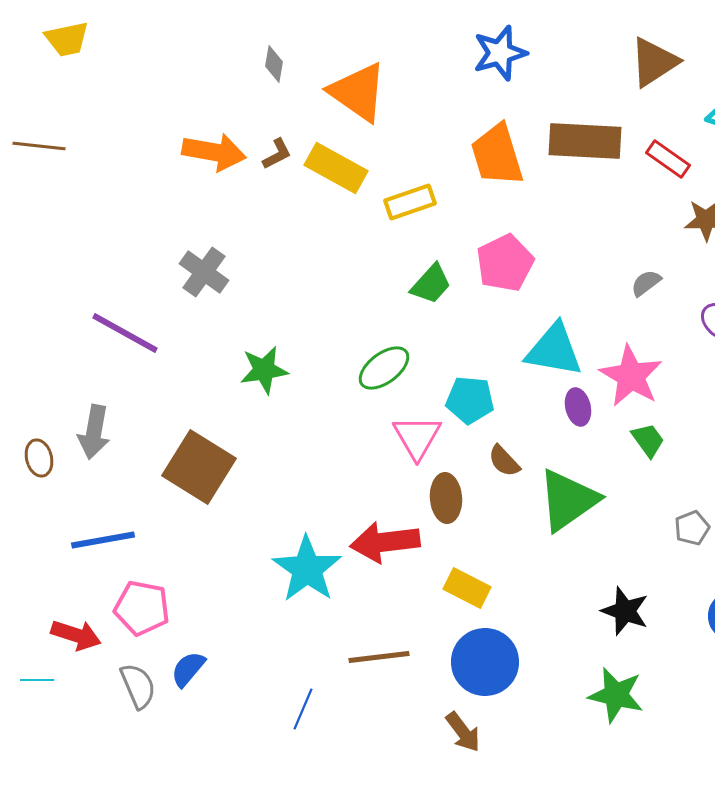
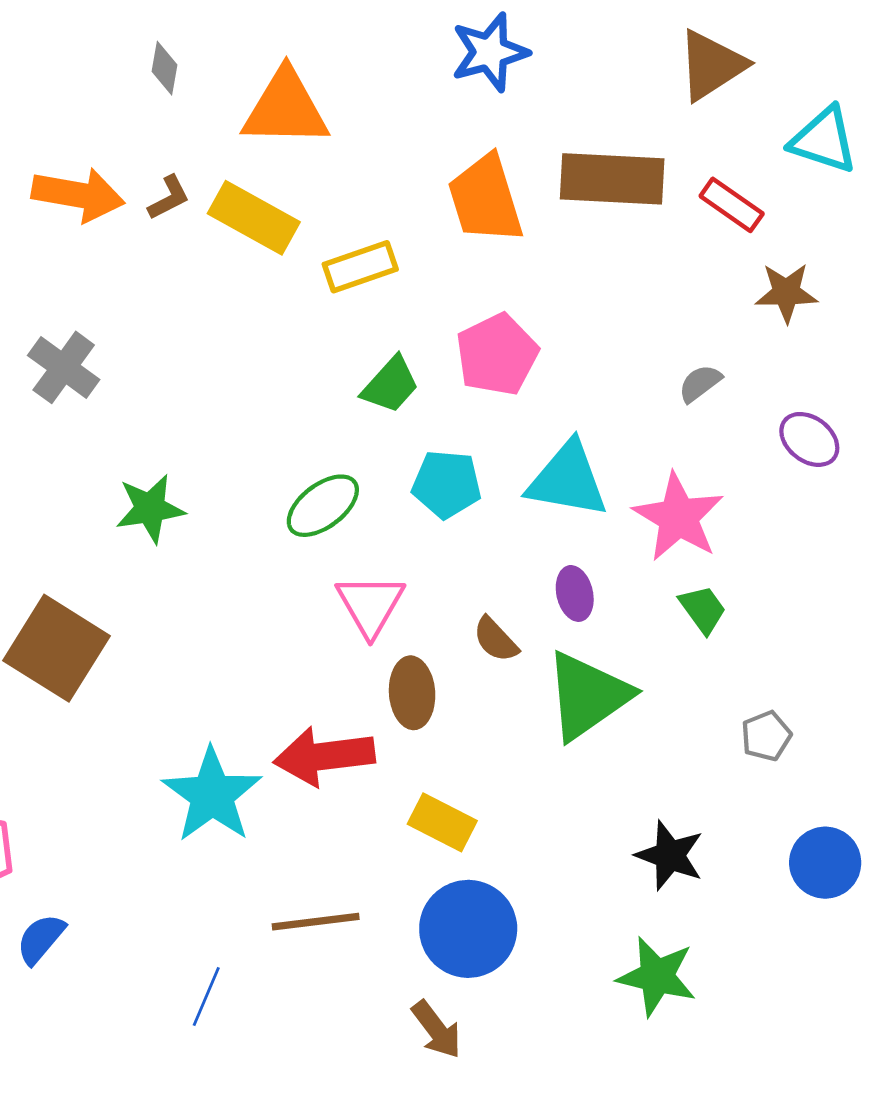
orange triangle: (358, 92) -> (285, 108), turned -34
cyan pentagon: (470, 400) -> (447, 484), moved
purple ellipse: (578, 407) -> (575, 593), moved

